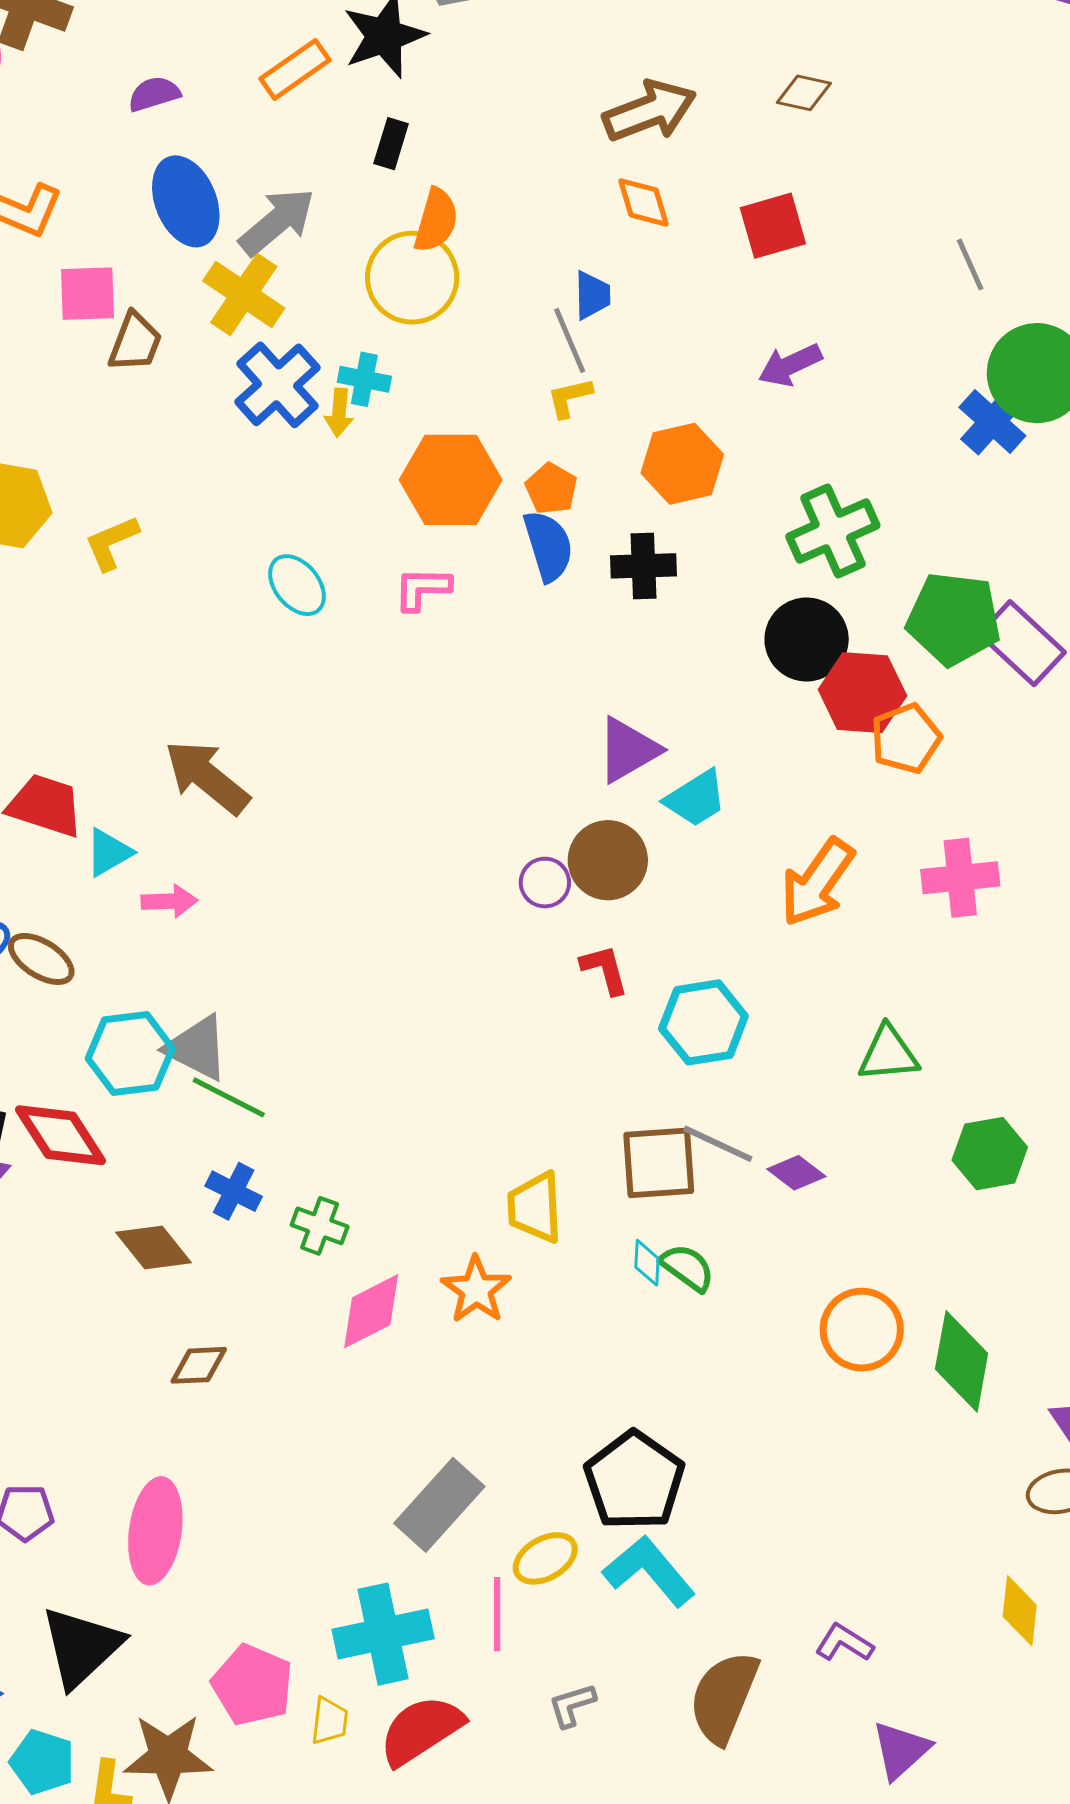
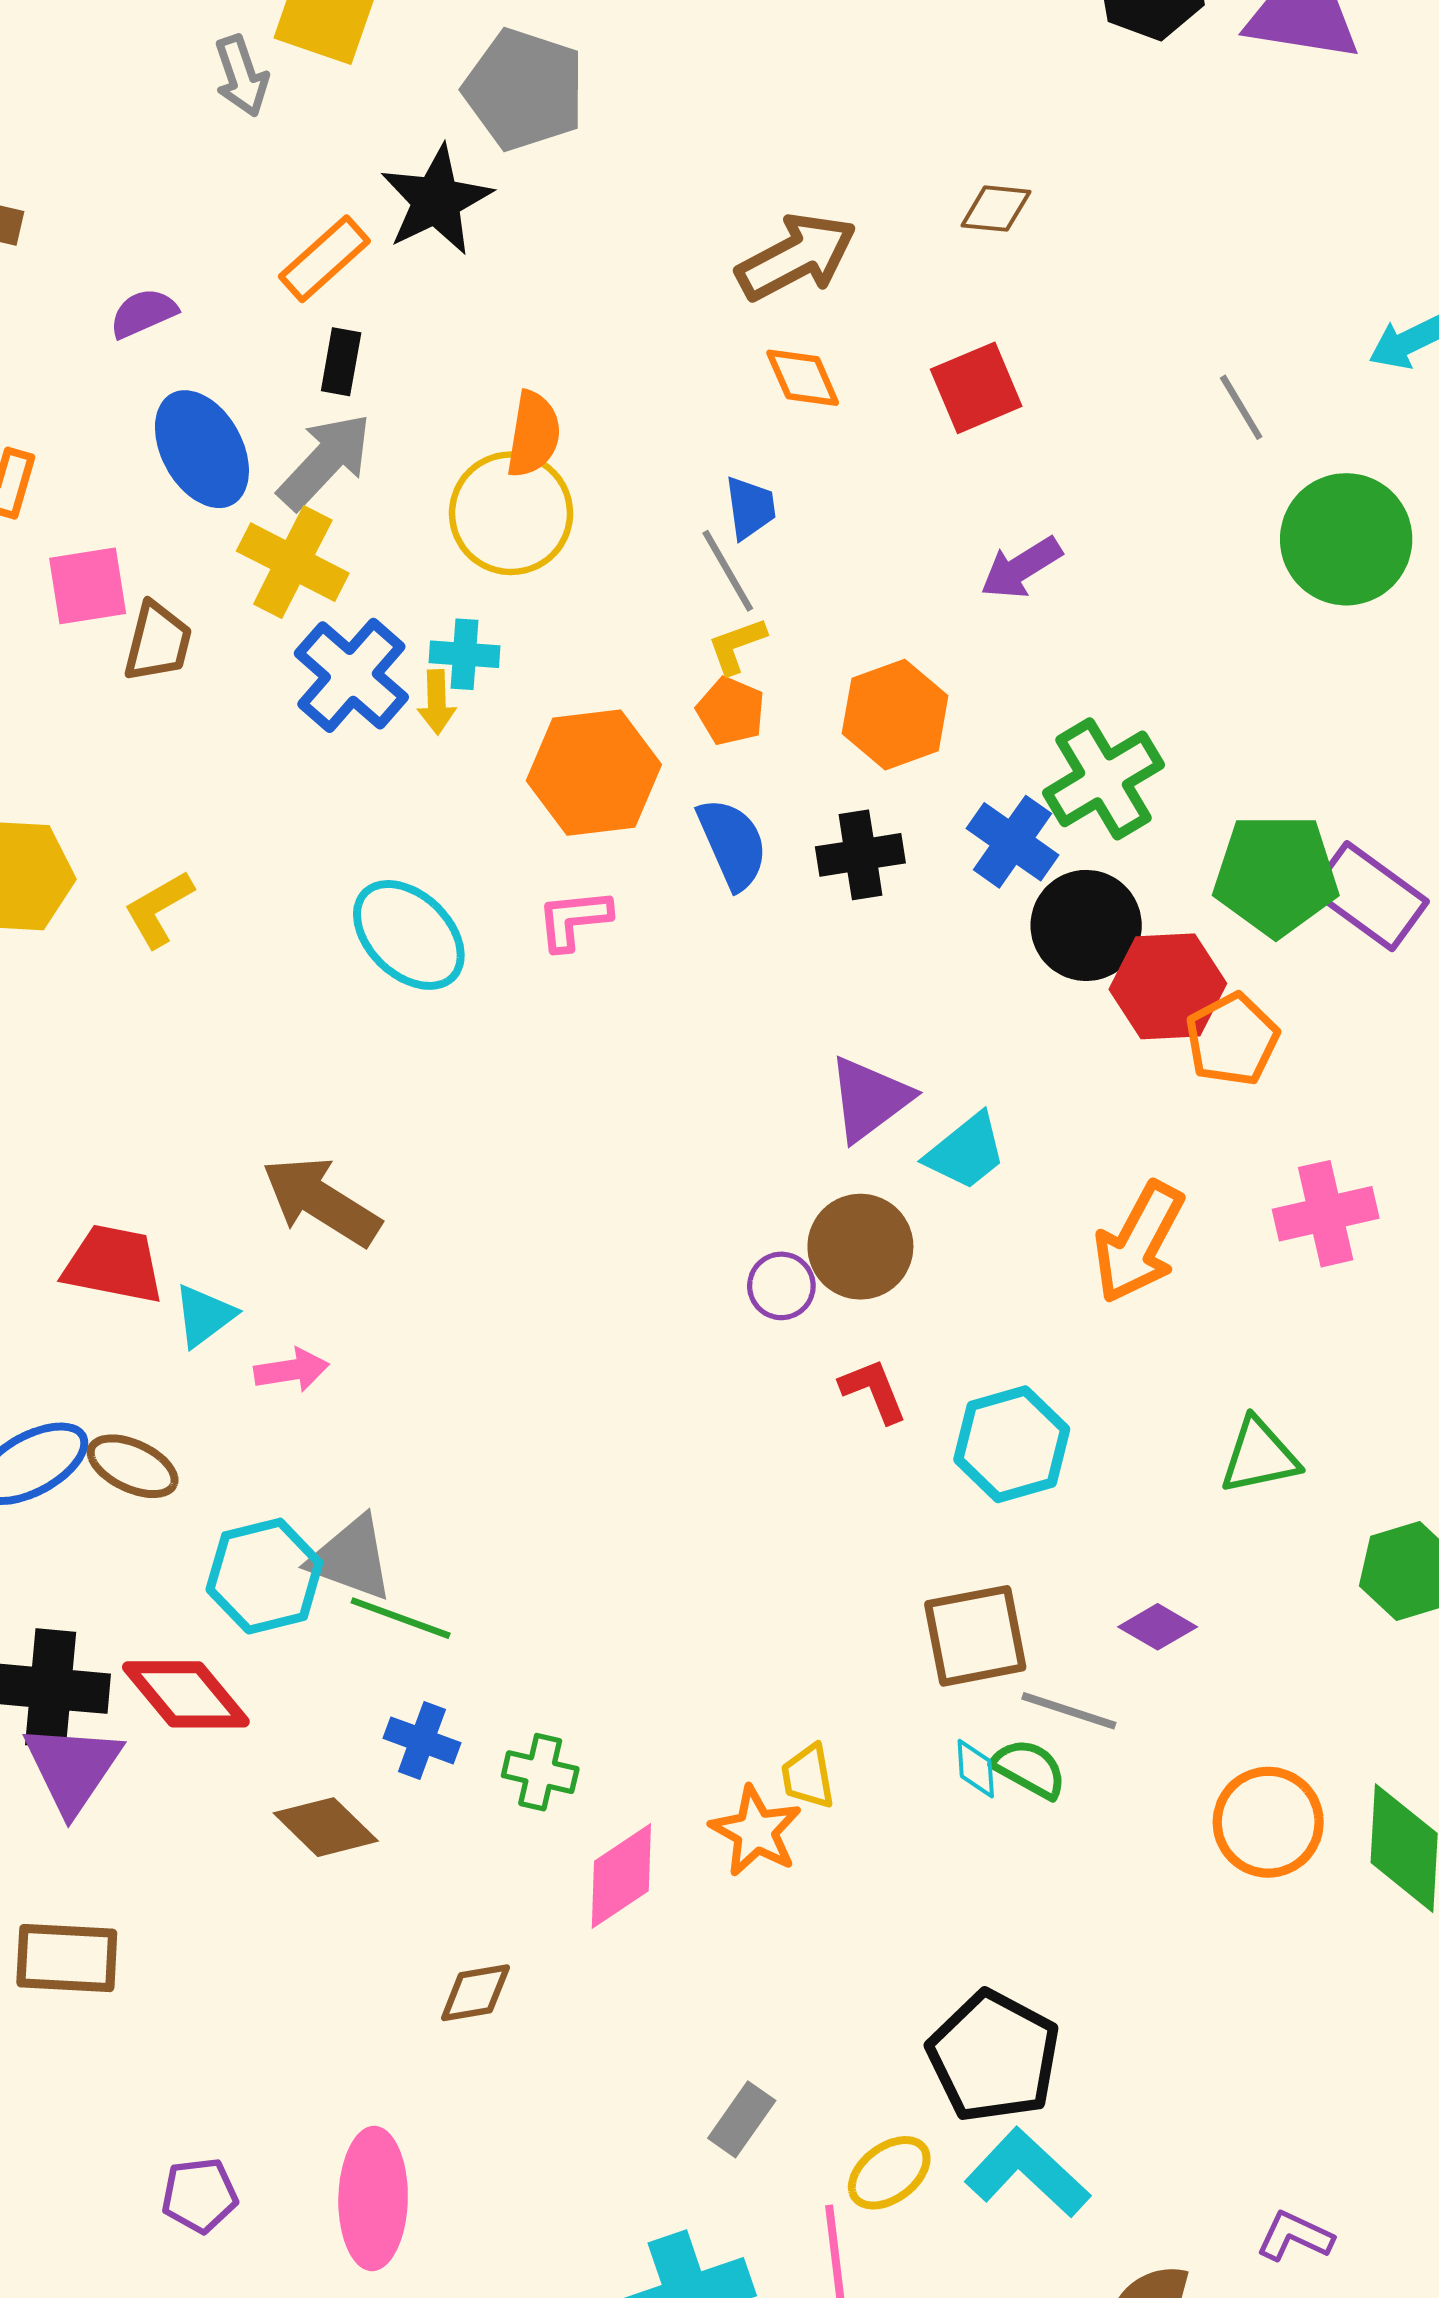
black rectangle: (391, 144) -> (341, 362), moved
blue cross: (992, 421) -> (1012, 842), moved
orange pentagon: (551, 489) -> (731, 711), moved
cyan ellipse: (297, 585) -> (409, 935), size x1.4
gray line: (718, 1144) -> (1069, 1711), moved
yellow trapezoid: (535, 1207) -> (808, 1776), moved, size x0.7
brown diamond: (199, 1365) -> (475, 1993), moved
gray rectangle: (439, 1505) -> (742, 2119), size x0.6

